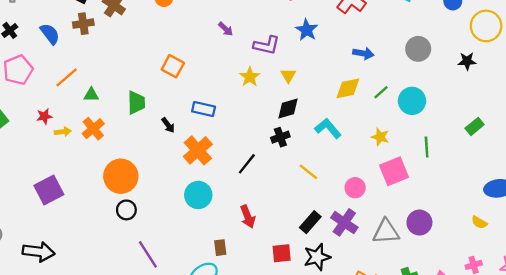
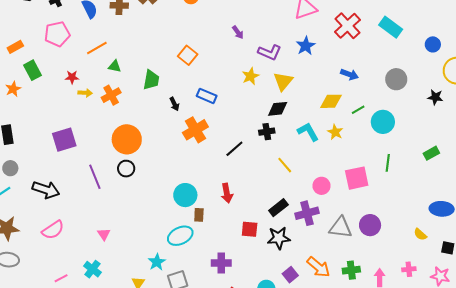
yellow triangle: (288, 76) -> (283, 81), size x1.5
yellow star: (380, 137) -> (335, 132), moved
cyan circle: (198, 195) -> (185, 195), moved
purple cross: (344, 222) -> (307, 213), turned 30
purple line: (148, 254) -> (95, 177), moved

